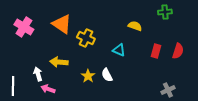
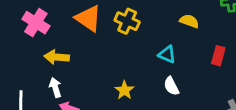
yellow cross: (86, 38) -> (127, 21), moved
yellow arrow: (59, 62) -> (57, 57), moved
white semicircle: (107, 75) -> (171, 86), moved

